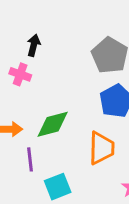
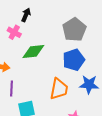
green diamond: (53, 124) -> (33, 52), moved

